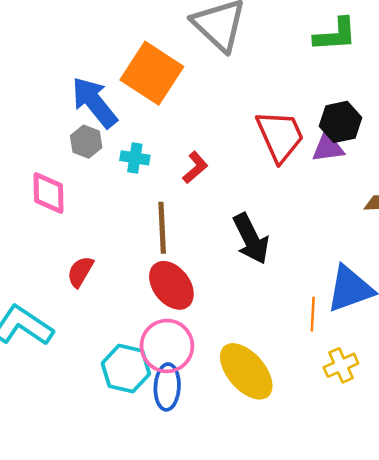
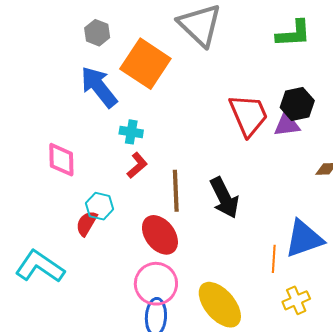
gray hexagon: (86, 142) -> (97, 33), moved
red L-shape: (195, 167) -> (137, 165), moved
brown line: (162, 228) -> (176, 191), moved
cyan hexagon: (126, 369) -> (100, 206), moved, size x0.7

